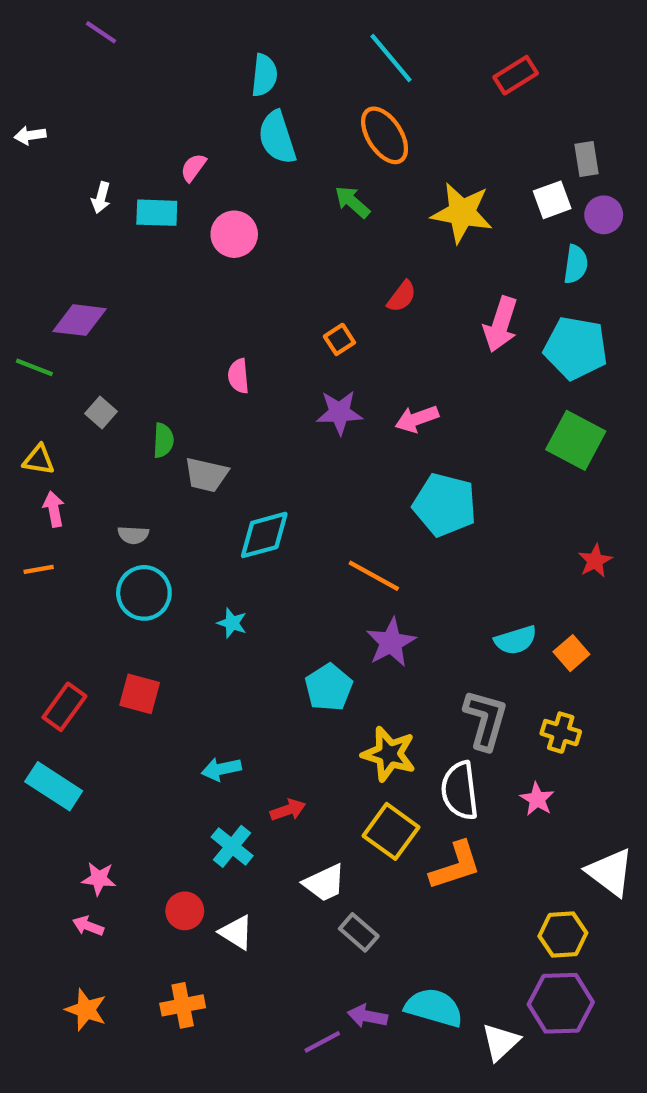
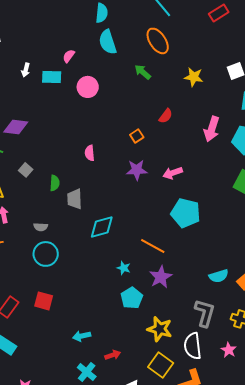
yellow star: (462, 213) -> (194, 77), size x0.7
gray trapezoid: (206, 475) -> (75, 199), turned 75
cyan star: (232, 623) -> (124, 268), moved

